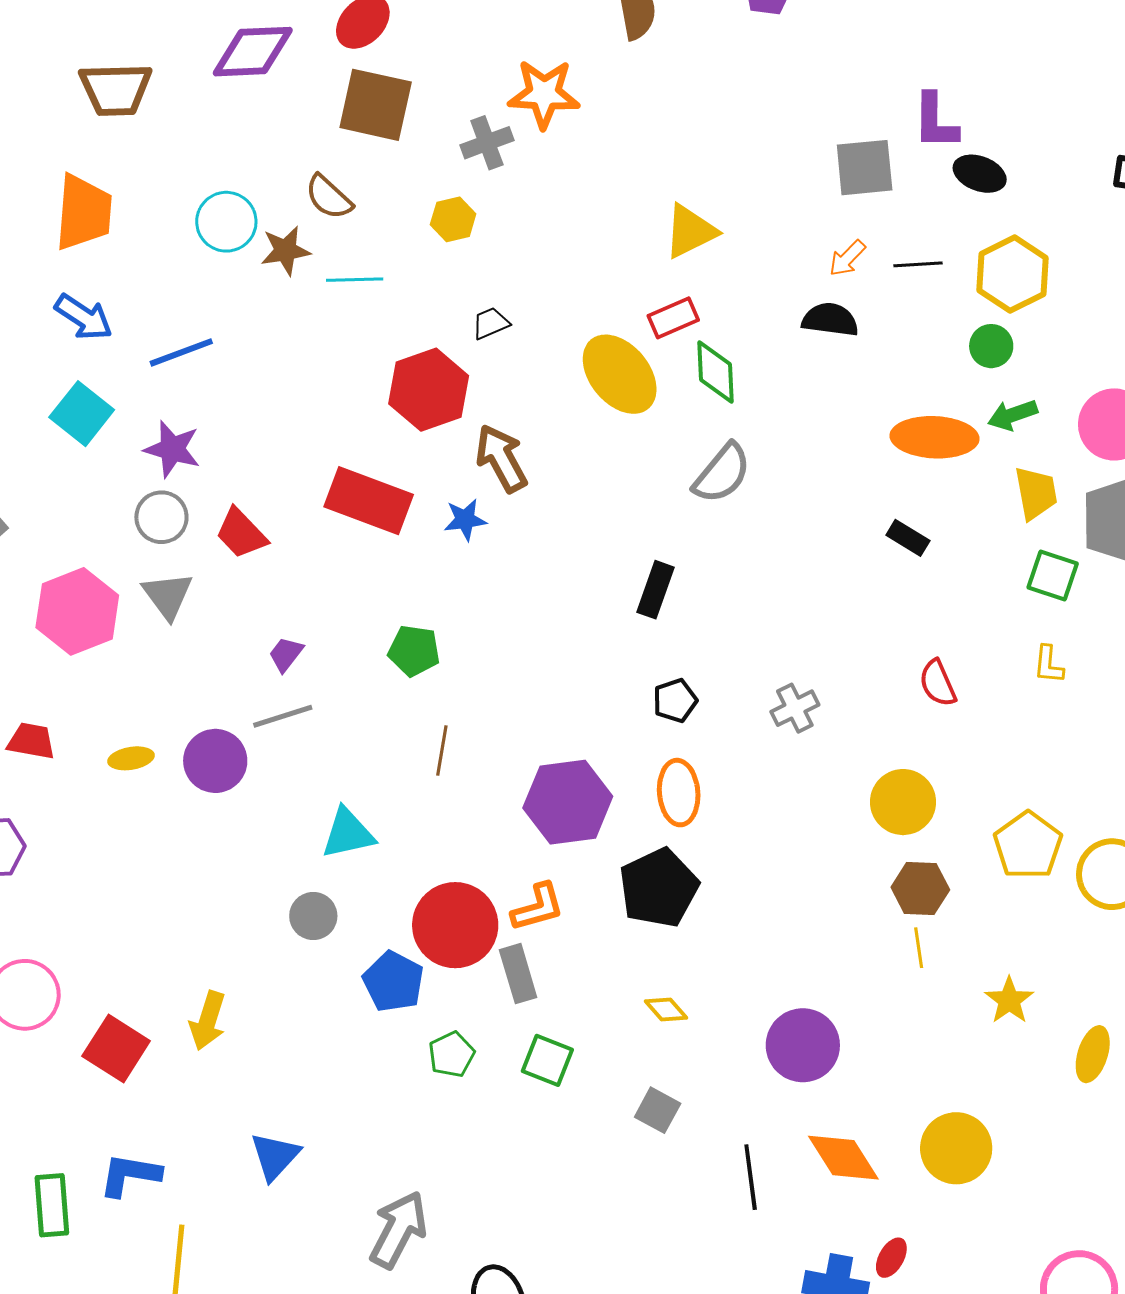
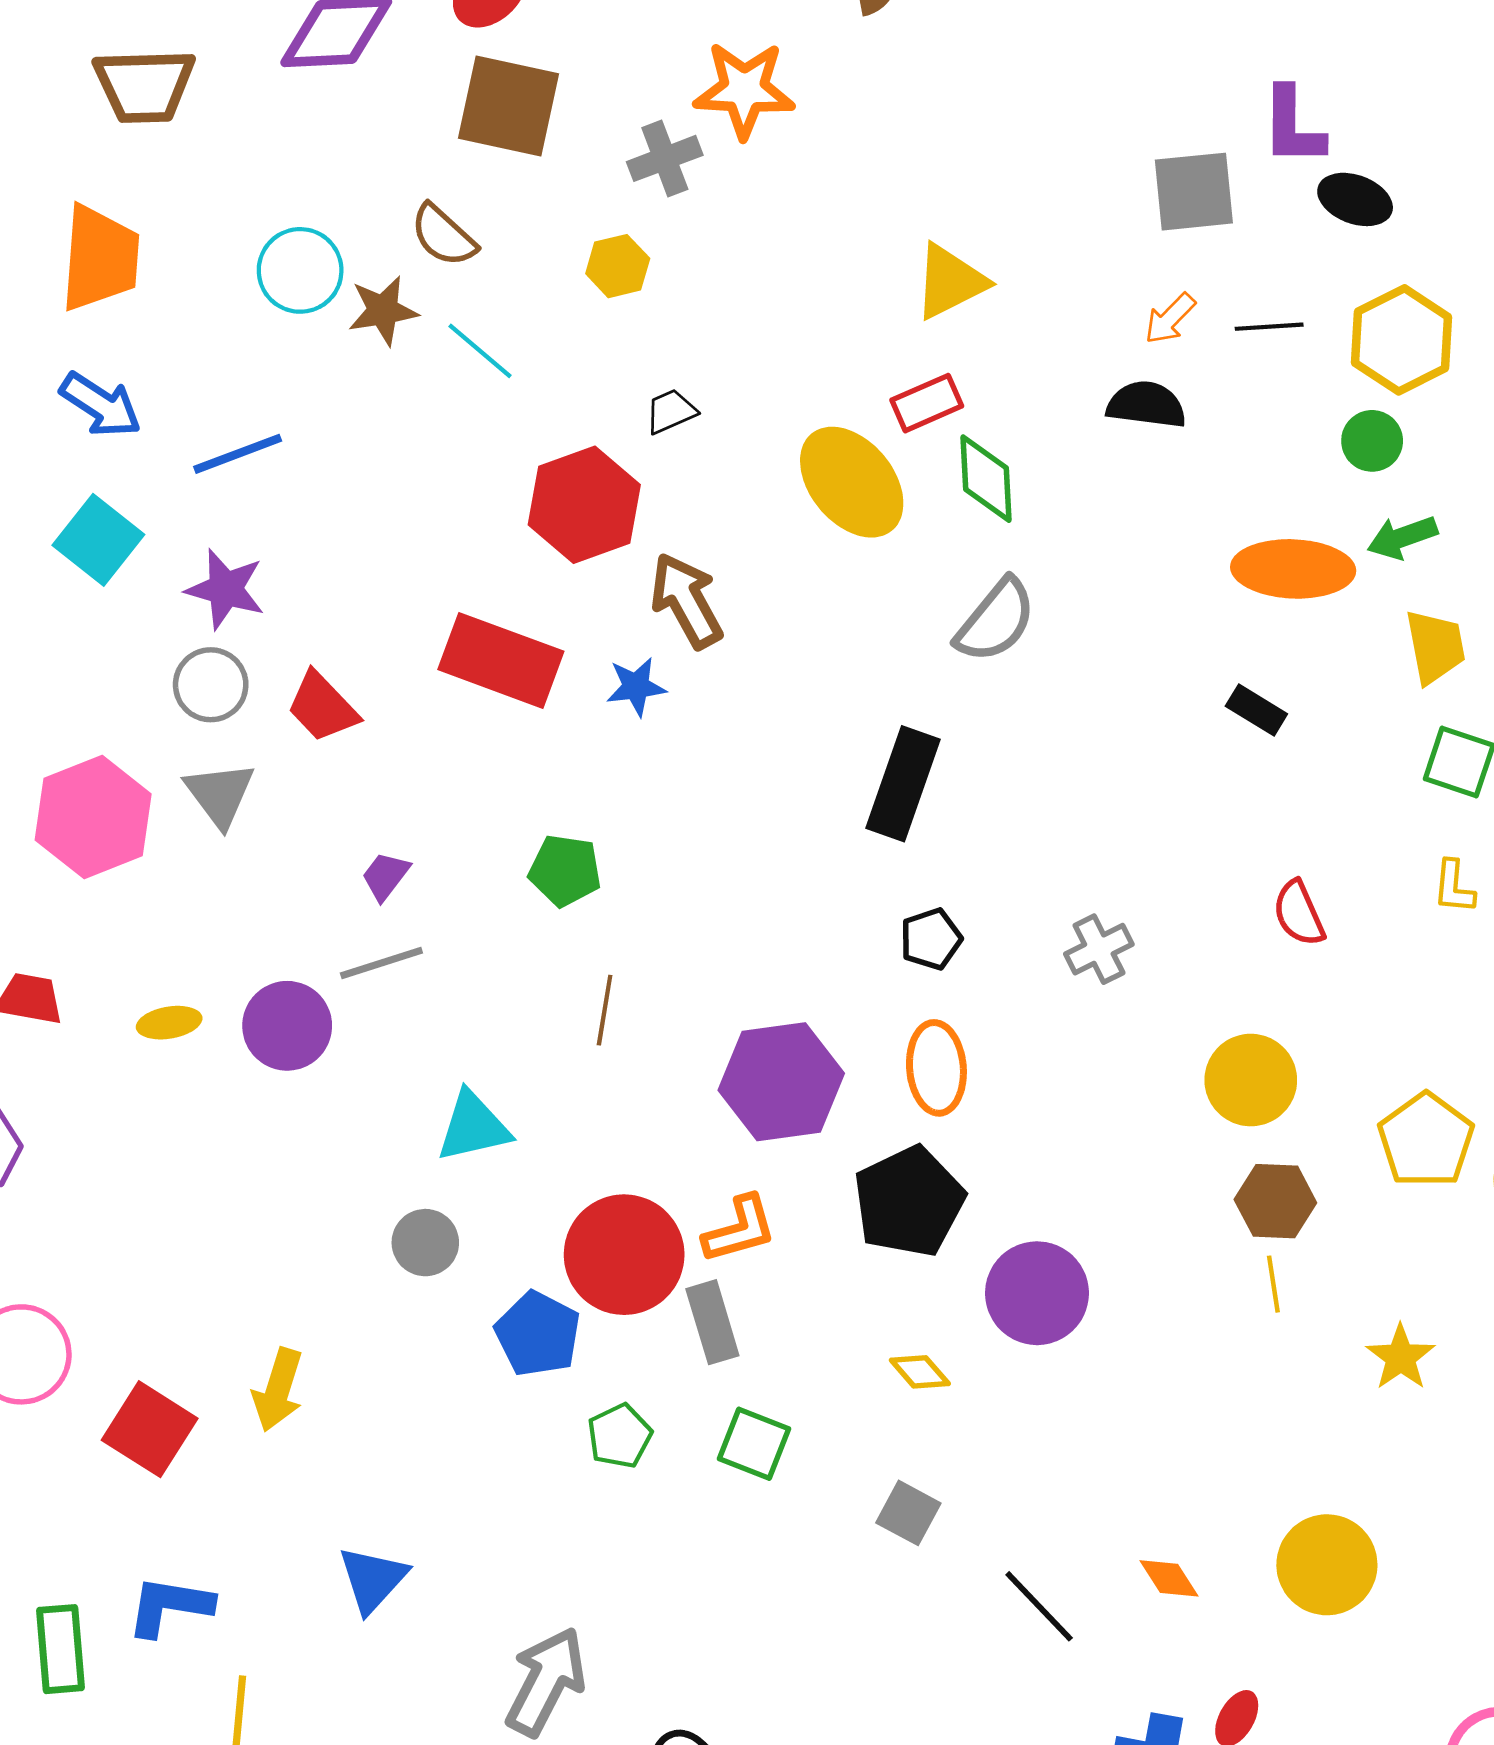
cyan line: (355, 280) -> (480, 351), turned 42
black rectangle: (655, 590) -> (903, 784), size x1.4
purple circle: (803, 1045) -> (1037, 1293), moved
orange diamond: (843, 1158) -> (1169, 1578), size x0.6
black line: (751, 1177) -> (1039, 1606), turned -36

